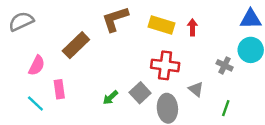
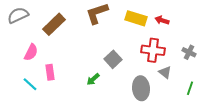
red arrow: (192, 27) -> (162, 20), turned -72
brown rectangle: (76, 45) -> (54, 24), moved
red cross: (165, 65) -> (153, 50), moved
gray square: (140, 93) -> (113, 59), moved

